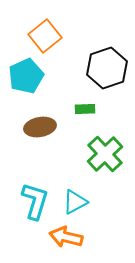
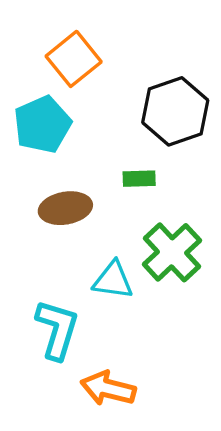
cyan triangle: (75, 202) -> (113, 280), moved, turned 36

